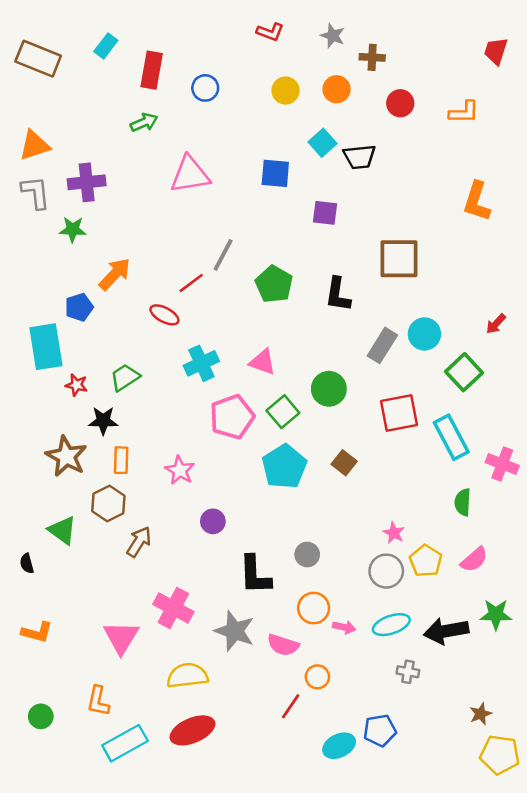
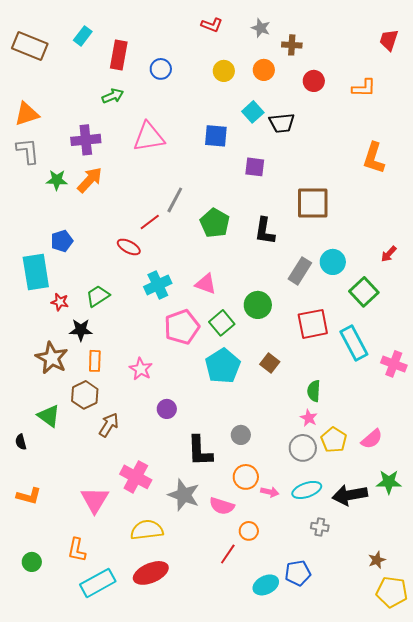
purple cross: (87, 182) -> (86, 140), moved
orange arrow: (115, 274) -> (90, 180), moved
green semicircle: (463, 502) -> (314, 391), moved

